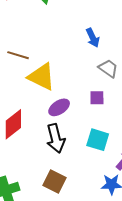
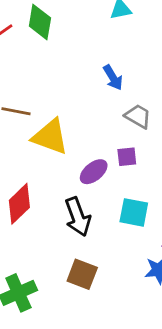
purple ellipse: (59, 107) -> (94, 172), moved

